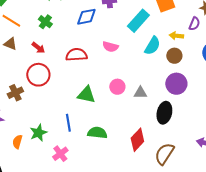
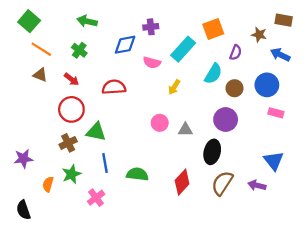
purple semicircle: (194, 24) -> (236, 52), moved
yellow arrow: (176, 36) -> (174, 87), moved, turned -64
cyan semicircle: (152, 46) -> (213, 74), moved
pink semicircle: (110, 47) -> (152, 63), moved
brown circle: (174, 56) -> (235, 88), moved
brown cross: (15, 93) -> (68, 143), moved
green triangle: (86, 95) -> (96, 132), moved
brown semicircle: (164, 154) -> (222, 183), moved

